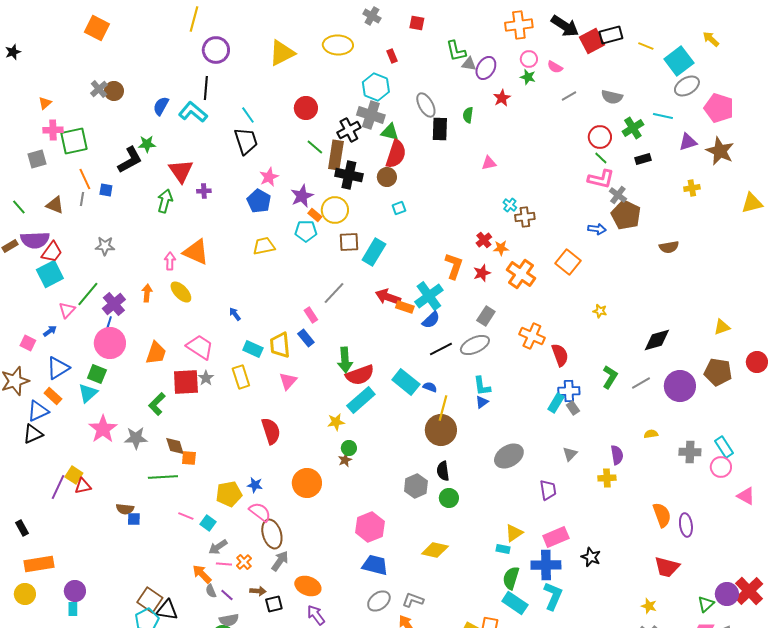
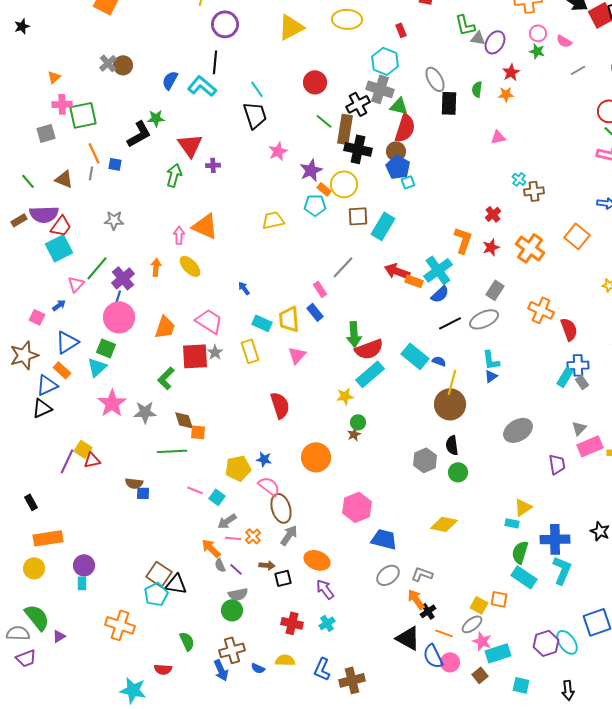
blue pentagon: (259, 201) -> (398, 167), moved
orange star: (501, 248) -> (506, 94), moved
pink hexagon: (370, 527) -> (357, 507), moved
pink rectangle: (556, 537) -> (590, 446), moved

